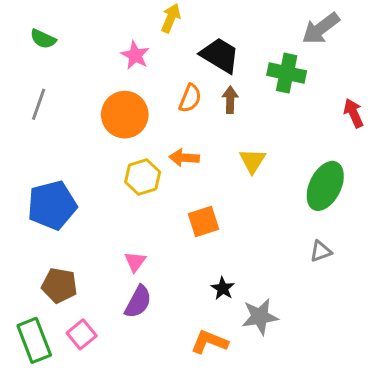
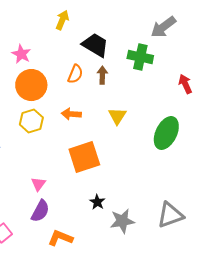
pink star: (135, 55) -> (21, 54), moved
yellow hexagon: (143, 177) -> (31, 121), moved
orange square: (203, 222) -> (84, 157), size x1.5
gray triangle: (321, 251) -> (170, 215), moved, size x1.8
orange L-shape: (209, 342) -> (60, 238), moved

